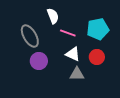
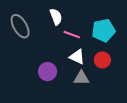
gray ellipse: (30, 36) -> (20, 26), moved
purple circle: (39, 61) -> (48, 72), moved

